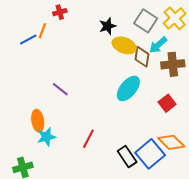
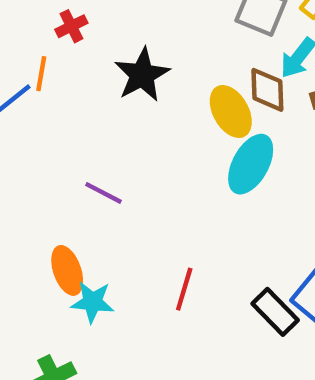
black star: (108, 26) -> (142, 75), moved, size x1.4
yellow ellipse: (124, 45) -> (231, 112), moved, turned 50
cyan star: (46, 137) -> (92, 302), turned 30

